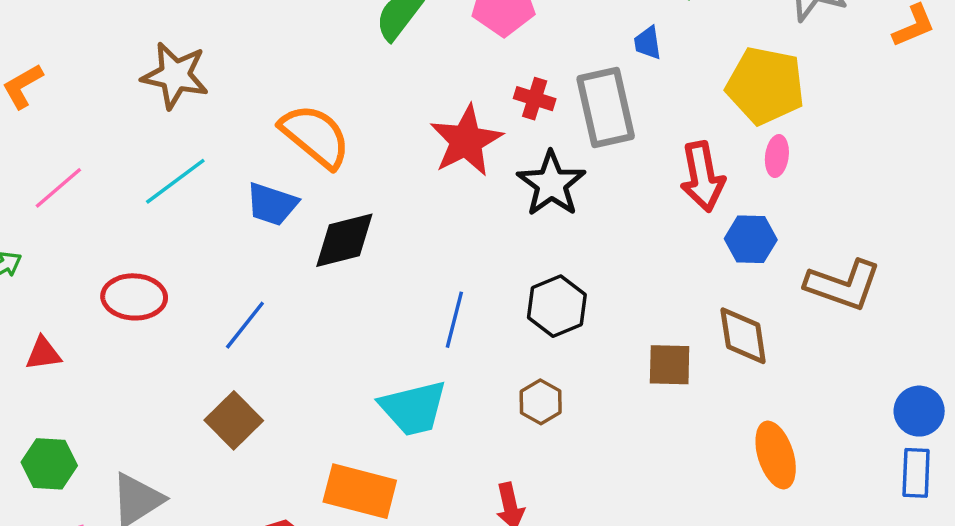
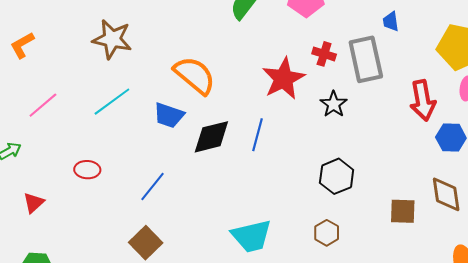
black star: (551, 184) -> (334, 104), size x0.7
red ellipse: (134, 297) -> (87, 170), size x0.7
blue line: (454, 320) -> (257, 135), moved
red triangle: (43, 354) -> (34, 203), turned -35

